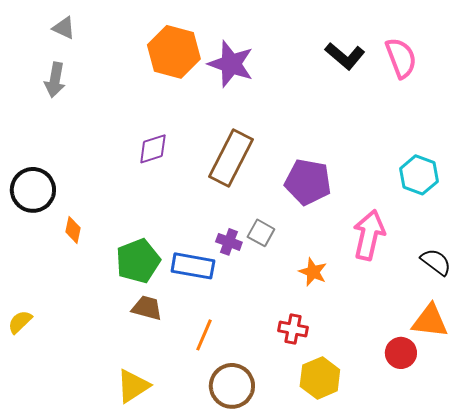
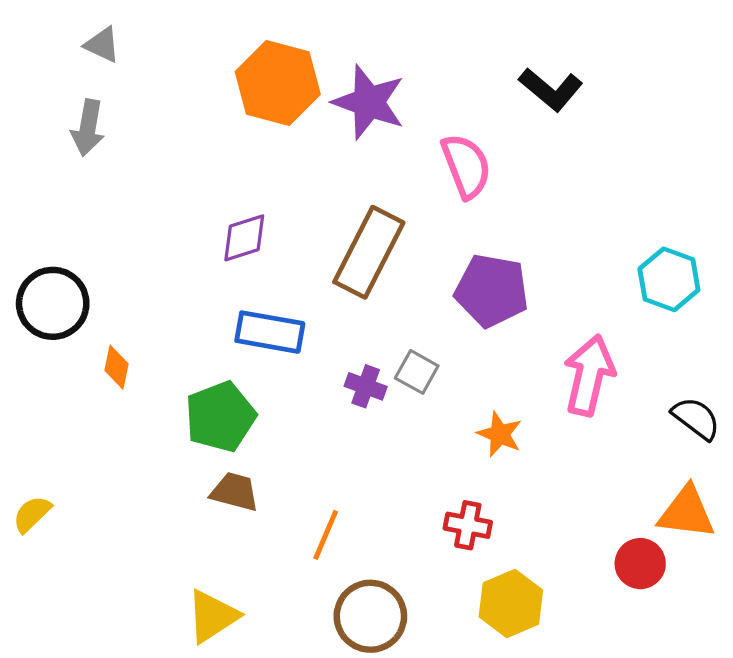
pink semicircle: (401, 58) -> (466, 166), moved
blue rectangle: (193, 266) -> (270, 332), moved

